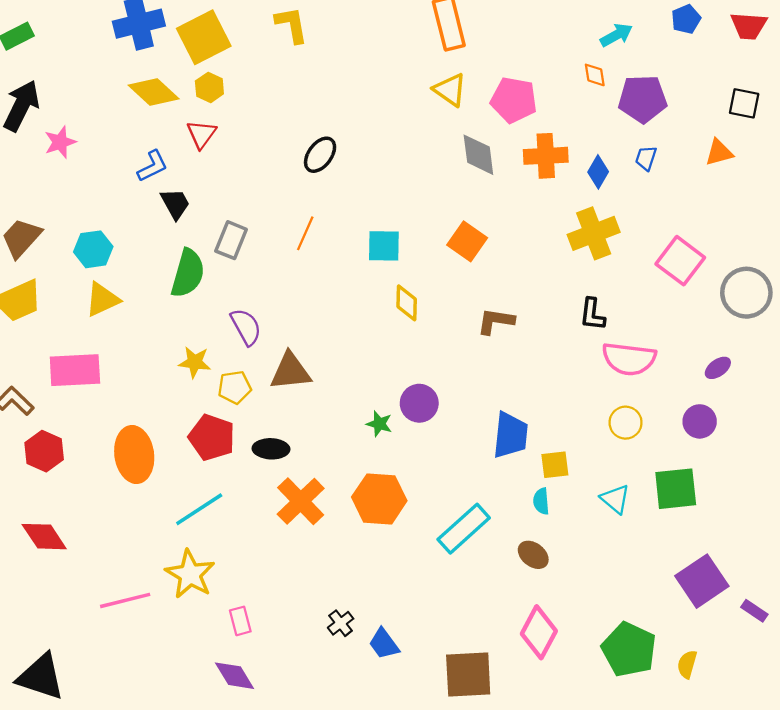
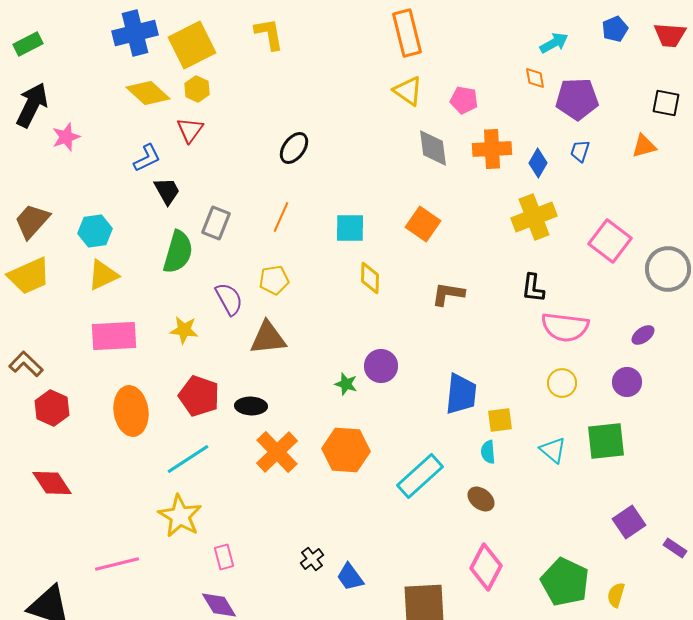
pink pentagon: (514, 100) -> (464, 100), size x0.7
pink rectangle: (75, 370) -> (114, 336), moved
yellow pentagon: (235, 387) -> (274, 280), moved
purple square: (702, 581) -> (629, 522), size x0.7
pink line: (125, 600) -> (117, 564), moved

